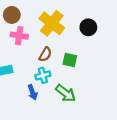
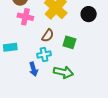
green arrow: (66, 93) -> (63, 72), turned -30

